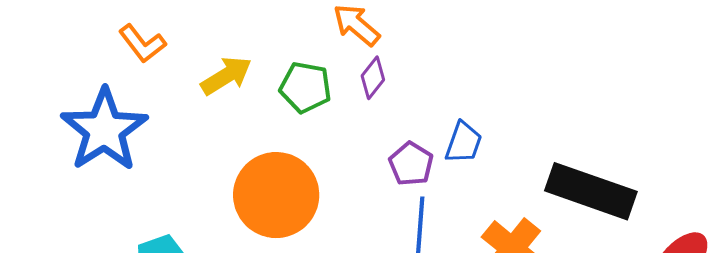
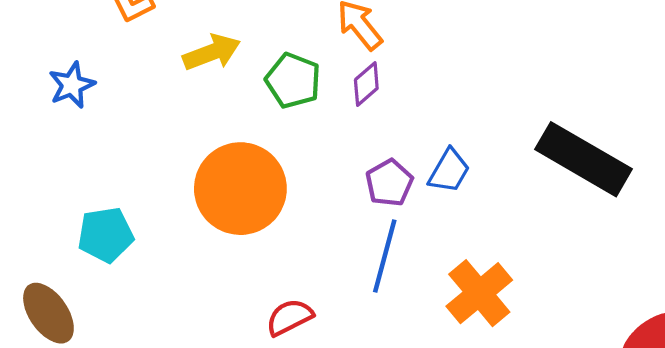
blue star: (104, 130) -> (72, 85), size x0.5
black rectangle: (591, 191) -> (583, 159), moved

